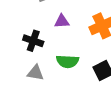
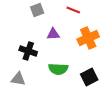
gray triangle: (35, 73) -> (18, 79), moved

